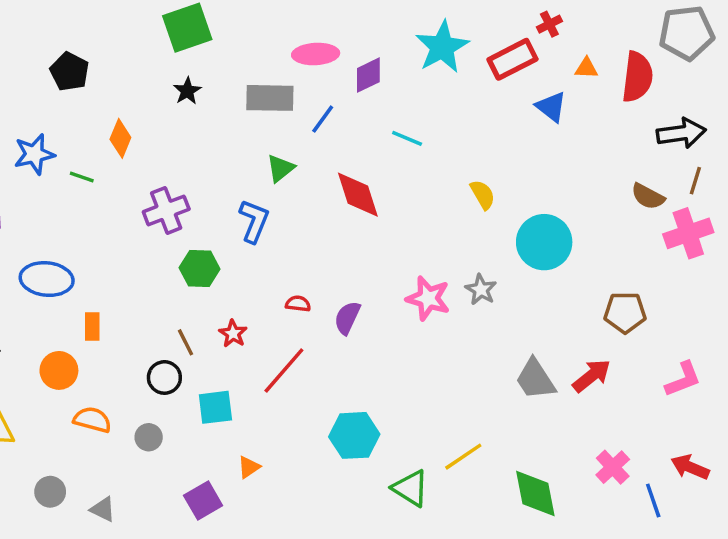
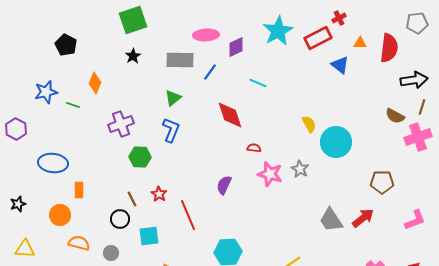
gray pentagon: (687, 33) -> (417, 23), size x0.7
green triangle: (280, 168) -> (173, 98), moved
yellow semicircle: (483, 195) -> (309, 124), moved
red semicircle: (298, 304) -> (254, 148), moved
red line: (284, 370) -> (188, 215), turned -64

